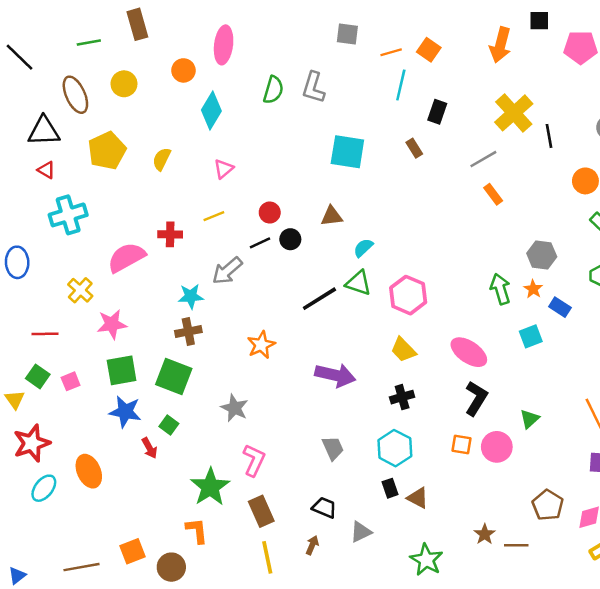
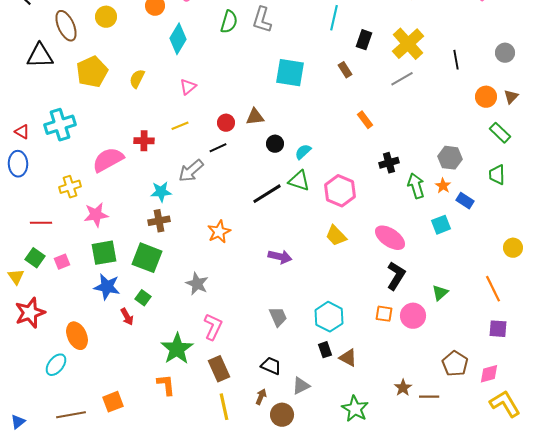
yellow cross: (514, 113) -> (408, 44), moved
red triangle: (46, 170) -> (22, 132), moved
orange rectangle: (493, 194) -> (365, 120), moved
brown triangle: (332, 216) -> (255, 117), moved
black circle: (290, 239) -> (275, 144), moved
yellow cross: (80, 290) -> (70, 187), turned 30
purple arrow: (335, 375) -> (280, 257), size x0.7
black cross: (402, 397) -> (389, 163), moved
cyan ellipse: (44, 488) -> (56, 365), moved
brown circle: (171, 567) -> (282, 415), moved

